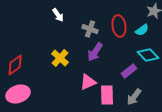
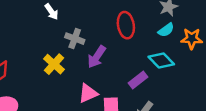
gray cross: (90, 29) -> (75, 39), moved
cyan semicircle: (142, 30) -> (166, 30), moved

